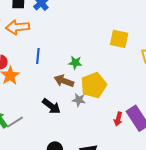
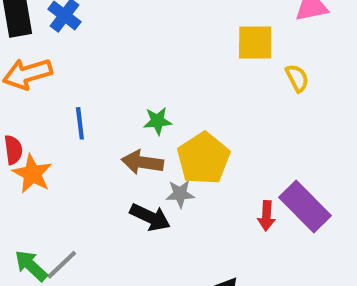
yellow square: (119, 39) -> (255, 43), moved
black arrow: (51, 106) -> (150, 217), moved

